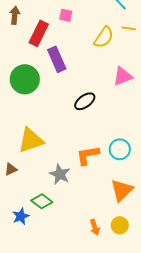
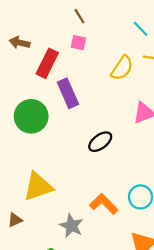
brown arrow: (15, 15) -> (20, 43), turned -84
orange L-shape: (88, 155) -> (104, 204), turned 55

